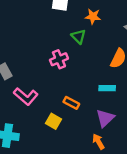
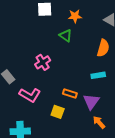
pink cross: (59, 59) -> (43, 62), moved
purple triangle: (105, 118) -> (91, 102), moved

